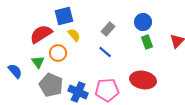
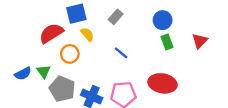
gray rectangle: (108, 29) -> (116, 17), moved
green triangle: (38, 62) -> (44, 71), moved
blue semicircle: (15, 71) -> (23, 74), turned 105

